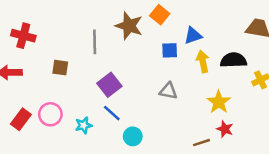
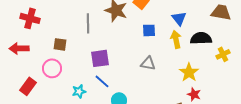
blue triangle: (193, 36) -> (179, 18), moved, turned -49
purple square: (109, 85) -> (100, 58), turned 30
pink circle: (50, 114) -> (52, 68), moved

